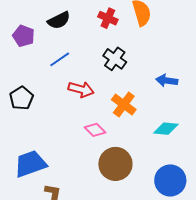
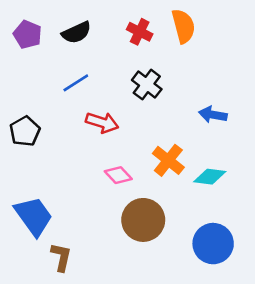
purple pentagon: (24, 36) -> (28, 34), moved
orange cross: (124, 105) -> (168, 160), moved
blue trapezoid: (30, 164) -> (34, 216), turned 72

